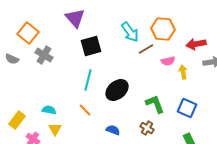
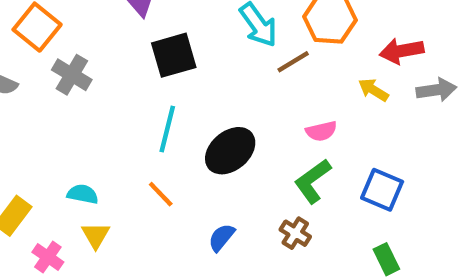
pink semicircle: (168, 61) -> (321, 131), moved
yellow arrow: (183, 72) -> (373, 90), moved, turned -48
green L-shape: (155, 104) -> (313, 181), turned -105
blue semicircle: (113, 130) -> (221, 237), turned -72

